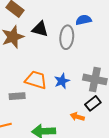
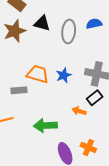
blue semicircle: (84, 20) -> (94, 24), moved

